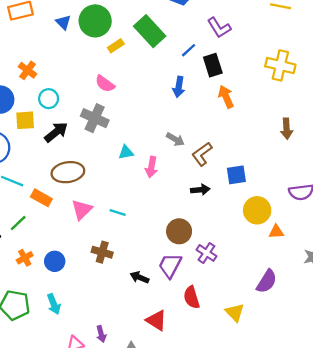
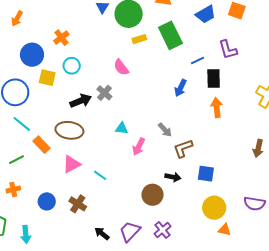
gray cross: (95, 118) -> (104, 93), size x0.7
black arrow: (56, 132) -> (81, 101), moved
brown circle: (179, 231) -> (153, 195), moved
blue circle: (55, 261) -> (47, 201), moved

